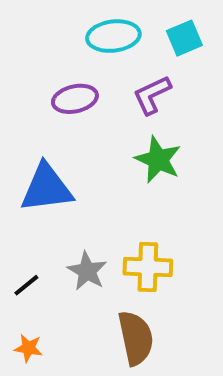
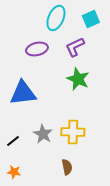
cyan ellipse: (113, 36) -> (56, 18), turned -60
brown semicircle: (136, 338) -> (67, 167), size x0.6

